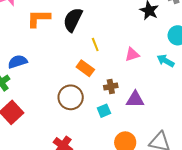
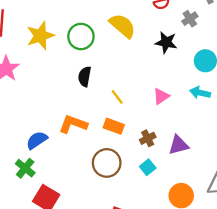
orange L-shape: (39, 18) -> (73, 124), moved, turned 35
black semicircle: (73, 20) -> (85, 77), size x0.7

